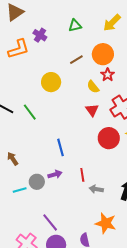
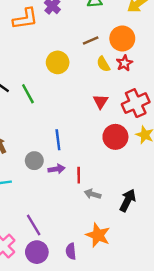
yellow semicircle: (93, 87) -> (103, 64), moved
purple arrow: (55, 174) -> (56, 169), moved
gray circle: (37, 182) -> (34, 161), moved

